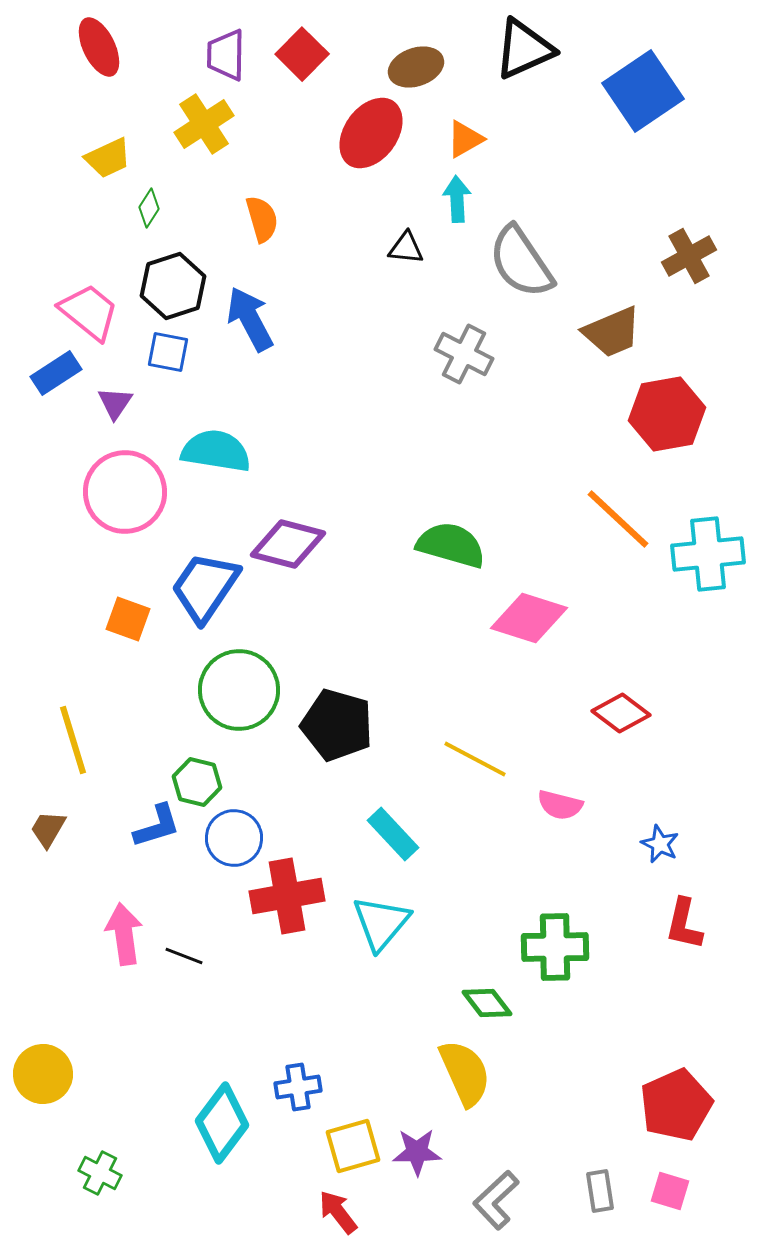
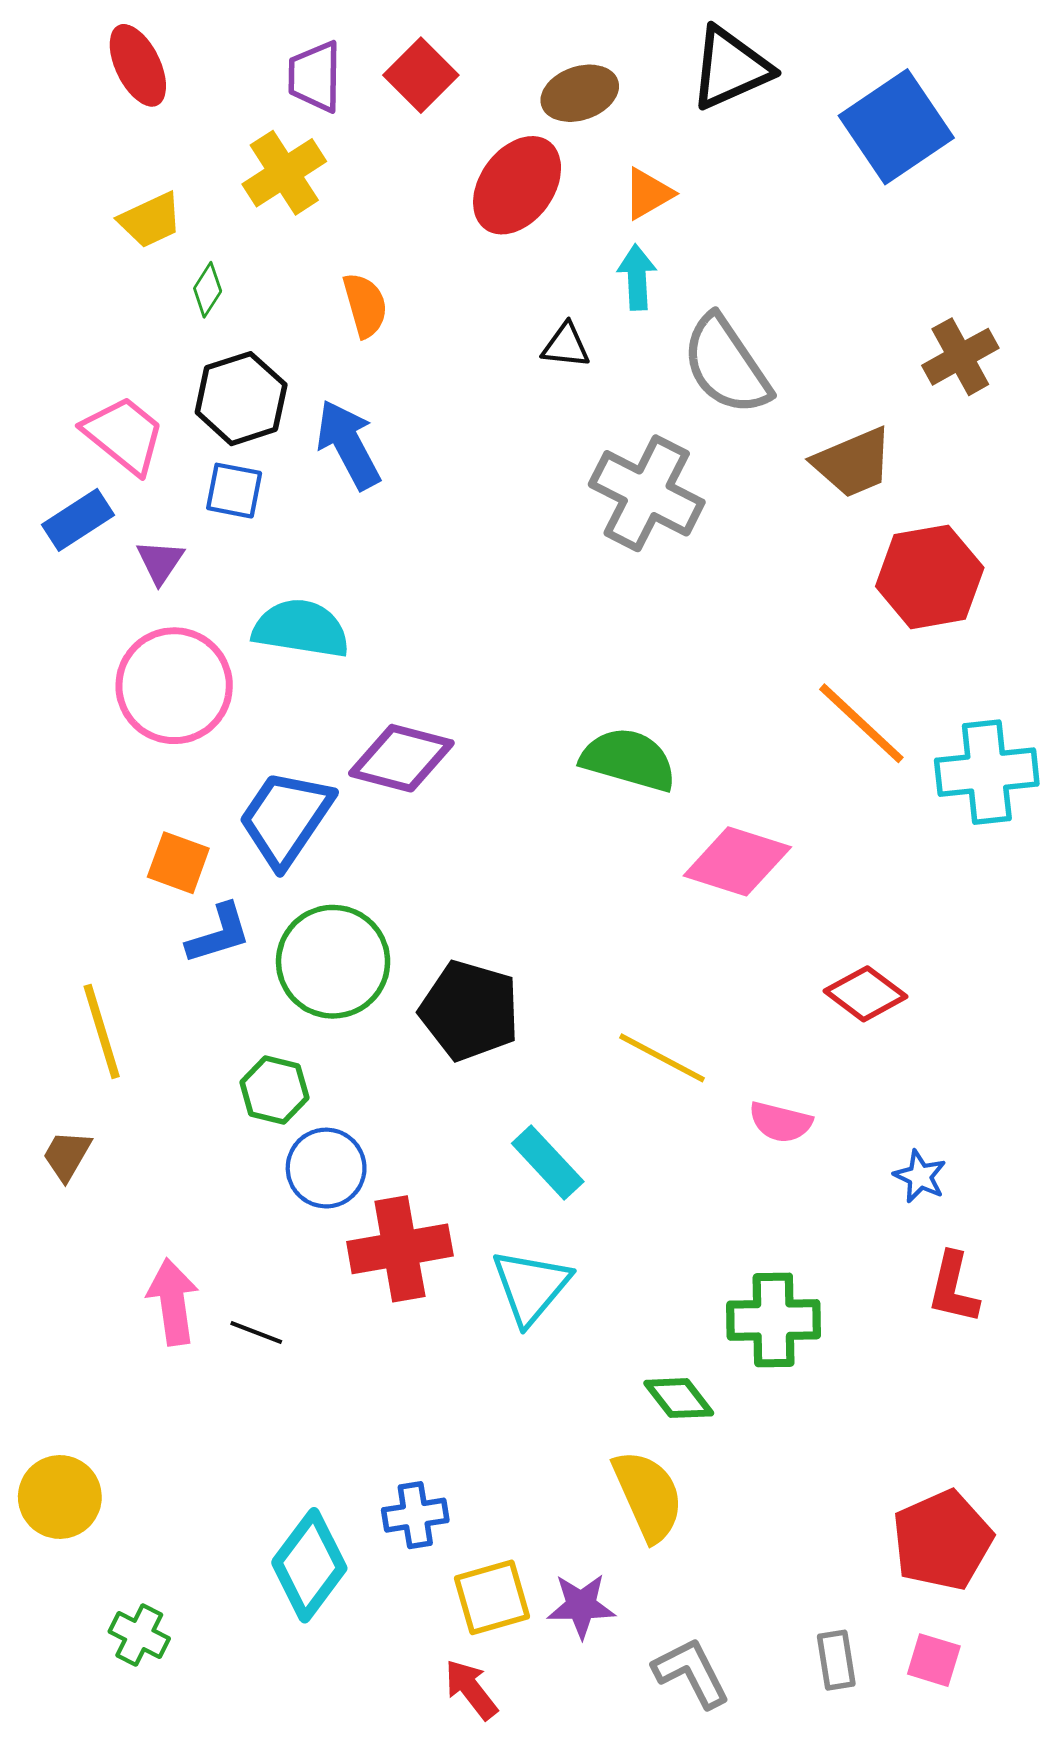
gray cross: (464, 354) -> (647, 493), size x1.4
blue L-shape: (157, 826) -> (219, 934), moved
gray L-shape: (496, 1200) -> (691, 1673), turned 106

